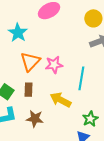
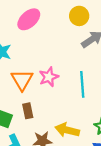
yellow arrow: (60, 100) -> (67, 130), moved

